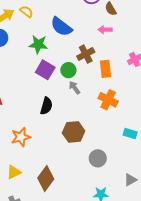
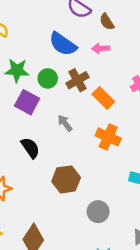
blue semicircle: (61, 27) -> (63, 44), moved
orange rectangle: (106, 69) -> (103, 98), turned -36
green circle: (68, 70) -> (48, 78), moved
black semicircle: (46, 106) -> (30, 148), turned -48

